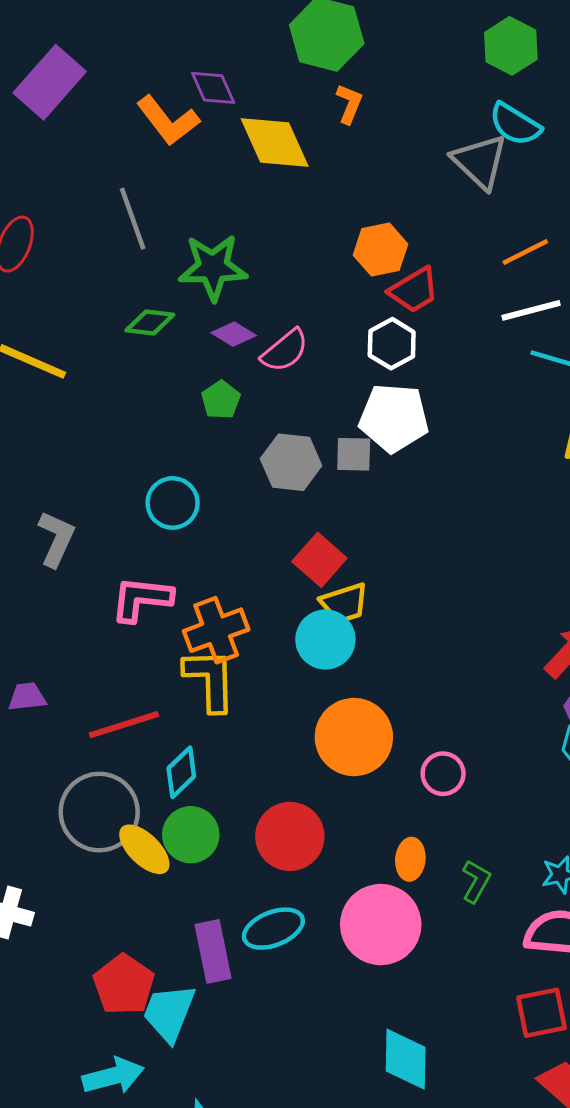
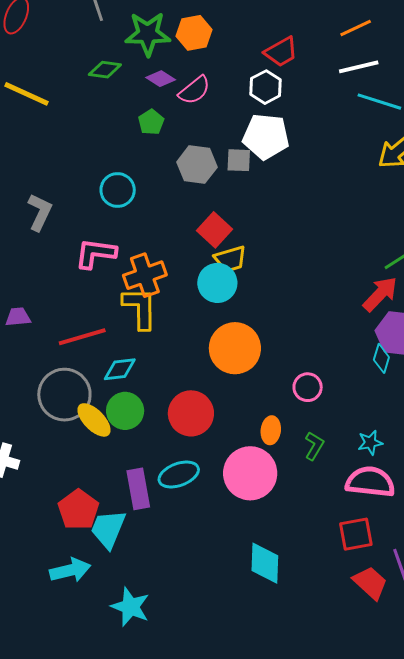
orange hexagon: (380, 250) -> (194, 33), moved
cyan diamond: (181, 772) -> (120, 369), turned 36
pink circle: (443, 774) -> (308, 387), moved

